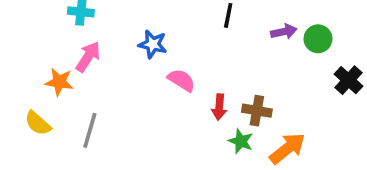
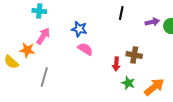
pink semicircle: (181, 80) -> (85, 49), moved
brown cross: (257, 111) -> (134, 55), moved
yellow semicircle: (38, 123) -> (11, 62), moved

